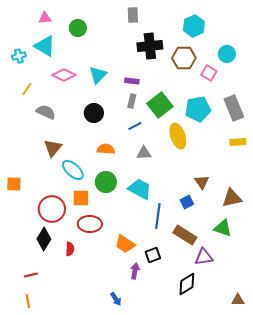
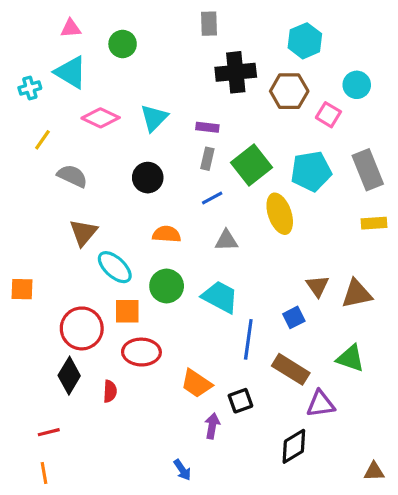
brown triangle: (232, 198) -> (357, 294), moved

